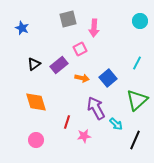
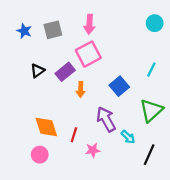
gray square: (68, 19) -> (53, 30), moved
pink arrow: (94, 28) -> (89, 24), moved
pink square: (80, 49) -> (88, 54), size x1.6
orange arrow: (82, 78) -> (81, 89), moved, turned 80
orange diamond: (36, 102) -> (46, 127), moved

